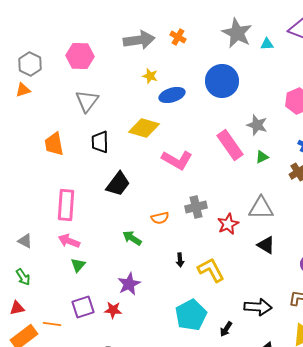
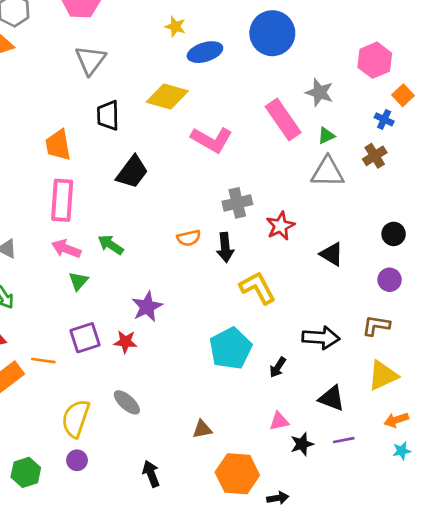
orange trapezoid: (54, 144) -> (58, 145), moved
gray triangle: (261, 208) -> (328, 172), moved
orange semicircle: (160, 218) -> (189, 238), moved
green arrow: (132, 238) -> (111, 245), moved
black arrow: (180, 260) -> (225, 247), moved, size x1.5

